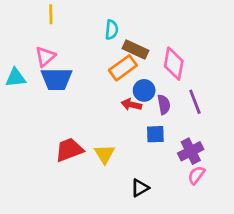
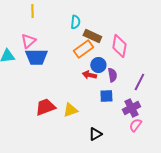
purple line: (195, 102) -> (139, 82), moved, turned 48
yellow triangle: (105, 154) -> (70, 110), turned 42

